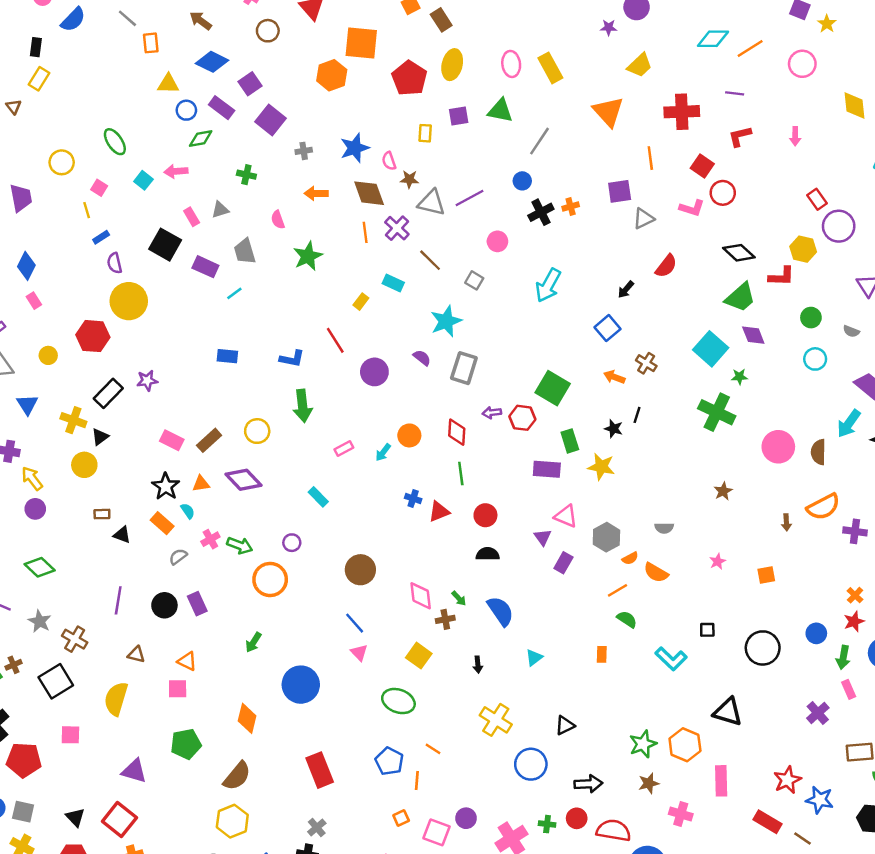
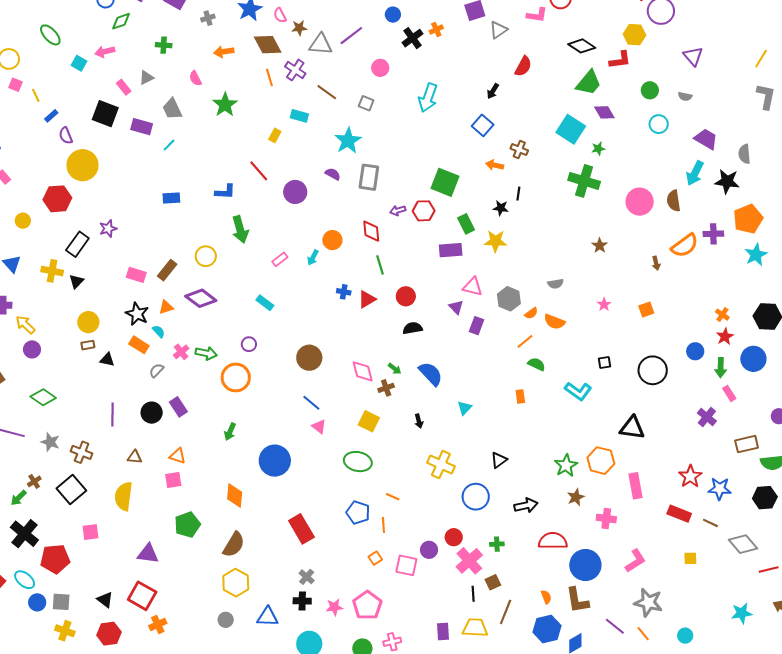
pink square: (99, 188) -> (16, 85), moved
yellow circle: (84, 465) -> (88, 322), moved
purple cross: (855, 531) -> (713, 234), moved
red circle: (577, 818) -> (454, 537), moved

